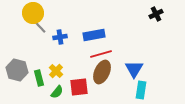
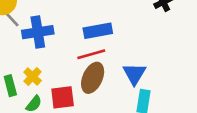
blue rectangle: (94, 35) -> (98, 31), moved
blue cross: (60, 37) -> (38, 32), size x1.6

